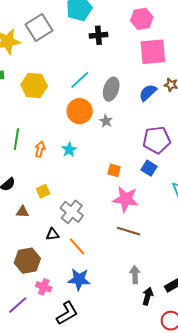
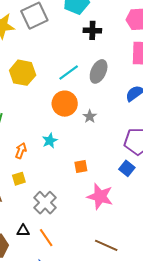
gray ellipse: (111, 89) -> (99, 71), moved
orange arrow: (40, 149) -> (21, 151), moved
orange square: (114, 170) -> (81, 166), moved, turned -32
brown line: (129, 231) -> (106, 245), moved
black triangle: (52, 234) -> (23, 231), moved

